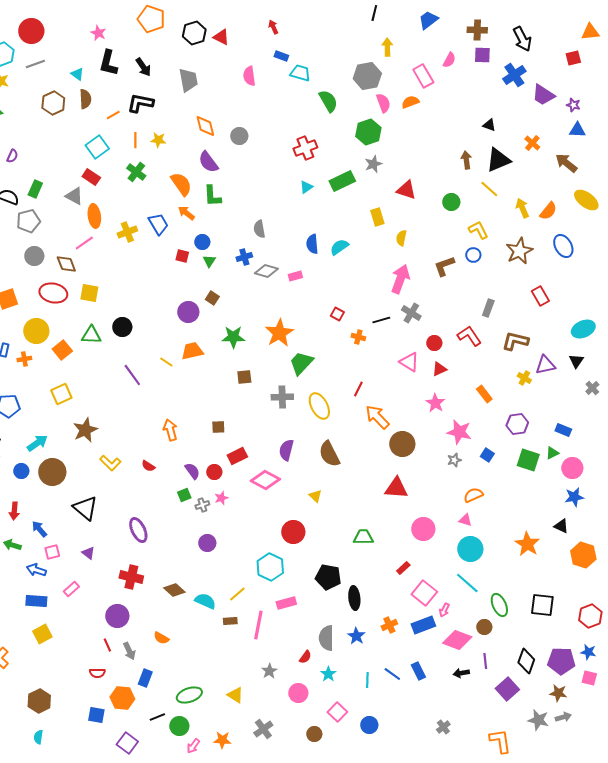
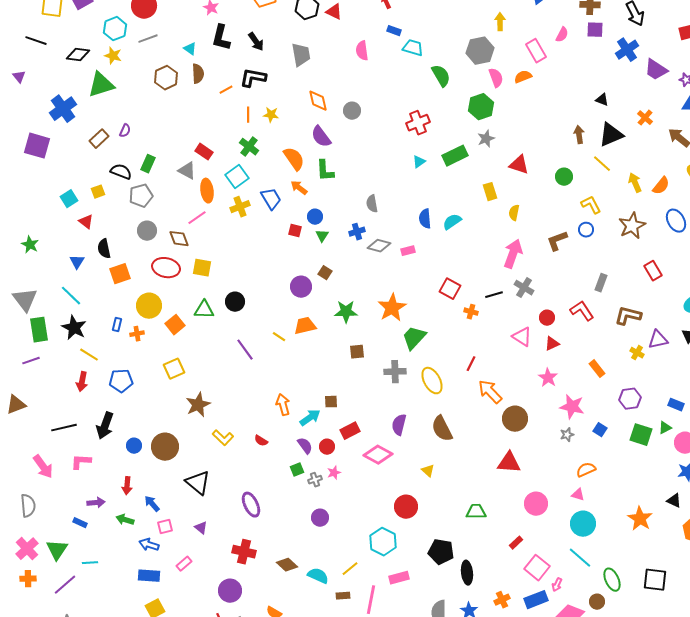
cyan square: (97, 147) -> (237, 177), moved
red square: (337, 314) -> (450, 289), size x1.5
cyan arrow: (37, 443) -> (310, 418), moved

